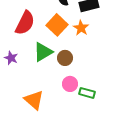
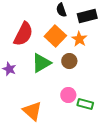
brown circle: (65, 58) -> (69, 61), moved

